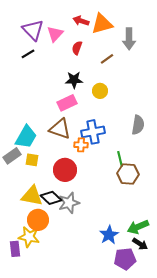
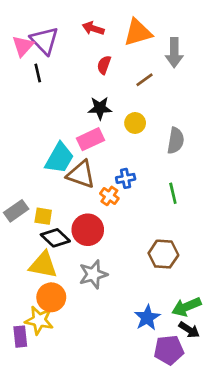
red arrow: (81, 21) -> (93, 28), moved
pink triangle: (55, 34) -> (23, 46), moved
black line: (28, 54) -> (38, 73), turned -72
gray semicircle: (138, 125) -> (176, 141), moved
blue cross: (93, 132) -> (126, 178), size x0.6
cyan trapezoid: (26, 137) -> (59, 158), moved
orange cross: (81, 145) -> (109, 196), turned 32
green line: (120, 159) -> (173, 193), moved
brown hexagon: (128, 174) -> (163, 254), moved
black diamond: (51, 198) -> (55, 238), moved

